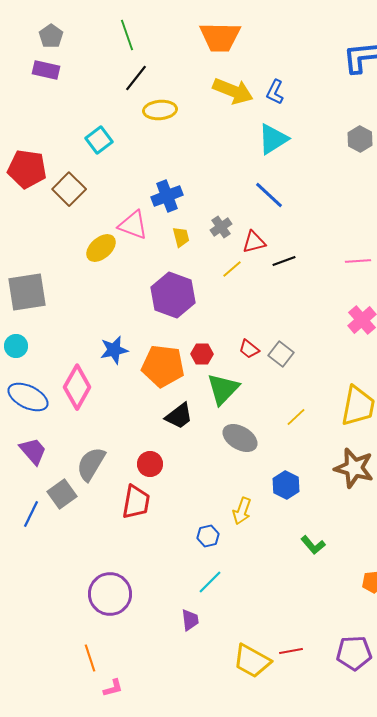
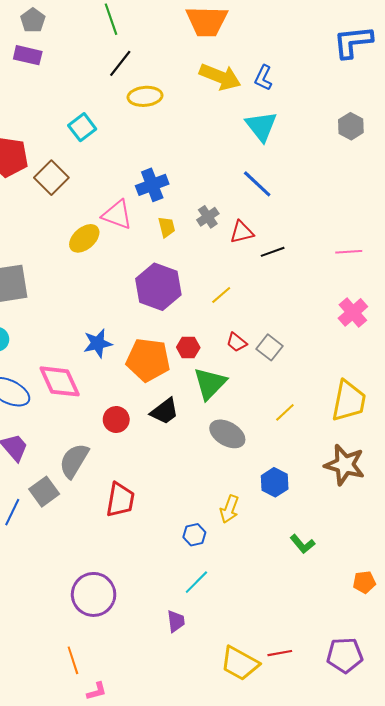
cyan triangle: (273, 139) -> (261, 126), turned -36
yellow line: (232, 269) -> (221, 295), moved
pink diamond: (77, 387) -> (60, 381), turned -54
red circle: (150, 464) -> (116, 420), moved

